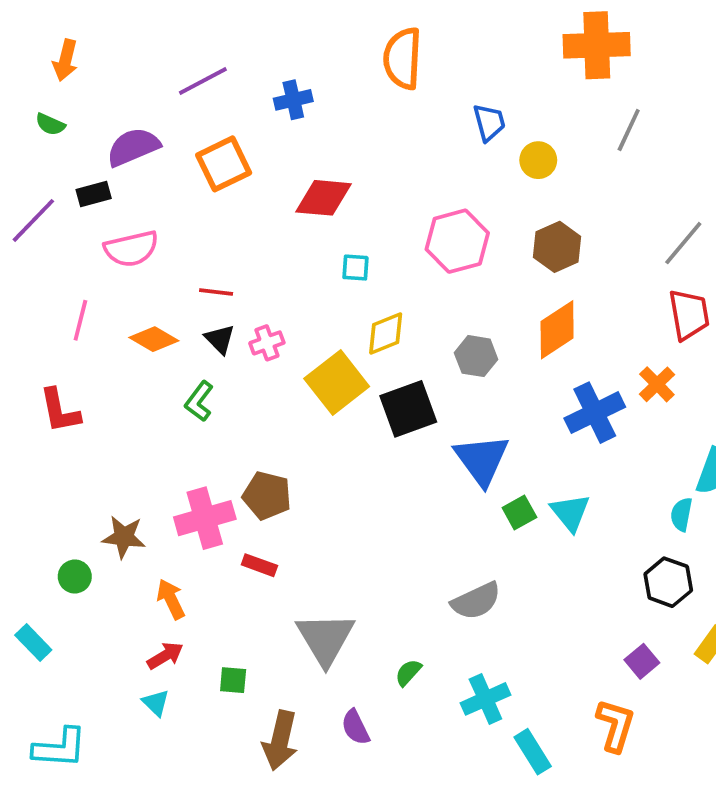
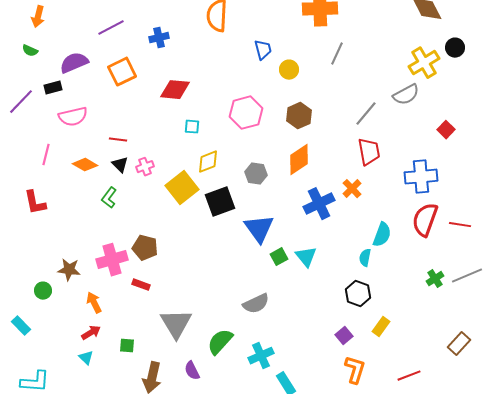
green semicircle: (408, 673) -> (220, 342), size x1.8
orange L-shape: (615, 725) -> (355, 370), moved

